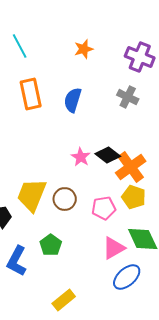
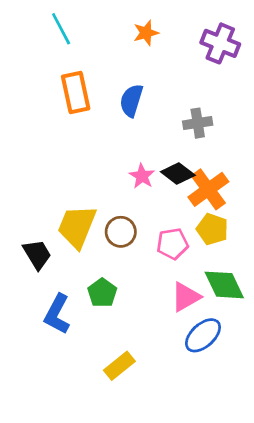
gray cross: (128, 97) -> (198, 123), moved, turned -35

